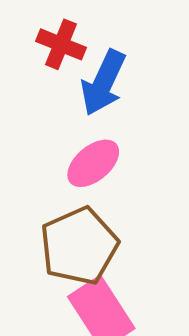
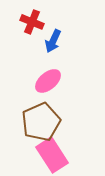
blue arrow: (103, 83) -> (53, 41), size x0.7

